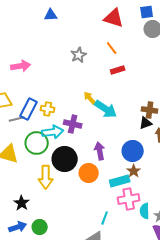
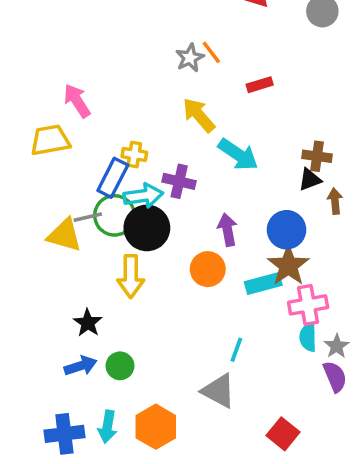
orange line: (112, 48) -> (211, 52), moved
pink arrow: (21, 66) -> (77, 101), moved, turned -114
yellow arrow: (90, 98) -> (199, 115), moved, size x1.5
blue rectangle: (29, 109) -> (113, 178), moved
gray line: (17, 119) -> (88, 217), moved
black circle: (65, 159) -> (147, 228), moved
brown star: (134, 171) -> (288, 266), size x1.6
pink cross: (129, 199) -> (308, 305), moved

